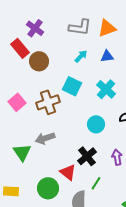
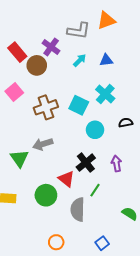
purple cross: (35, 28) -> (51, 47), moved
orange triangle: (107, 28) -> (106, 20), moved
cyan square: (72, 86) -> (79, 105), moved
pink square: (17, 102) -> (14, 92), moved

